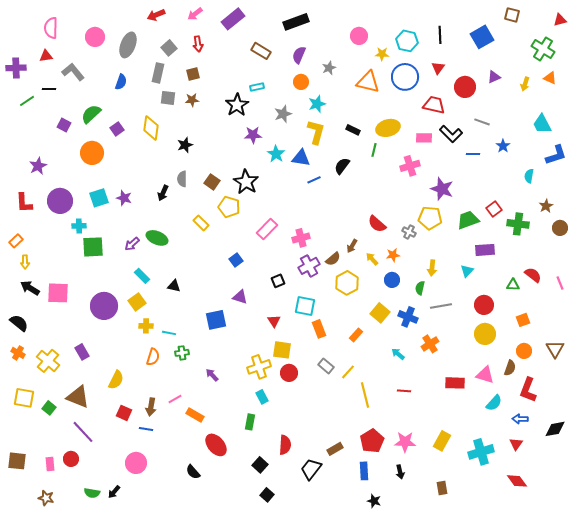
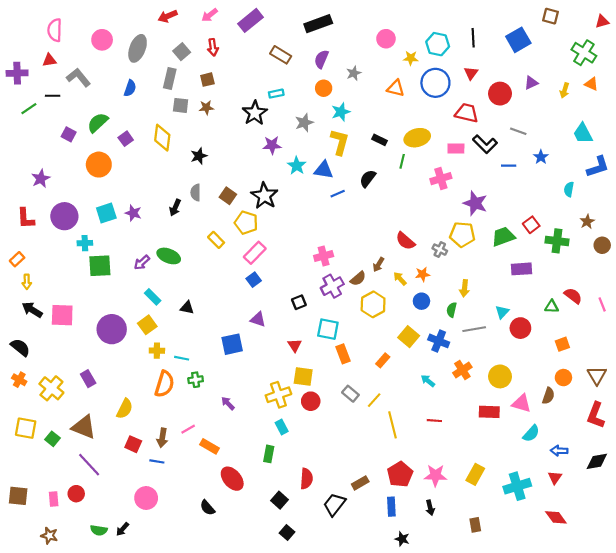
orange triangle: (368, 82) -> (396, 88), size x0.7
pink rectangle: (267, 229) -> (255, 253), moved
cyan triangle: (467, 271) -> (502, 312), moved
yellow circle: (485, 334) -> (500, 376), moved
orange semicircle: (153, 357) -> (164, 384), size x1.4
red L-shape: (528, 390) -> (596, 415), moved

